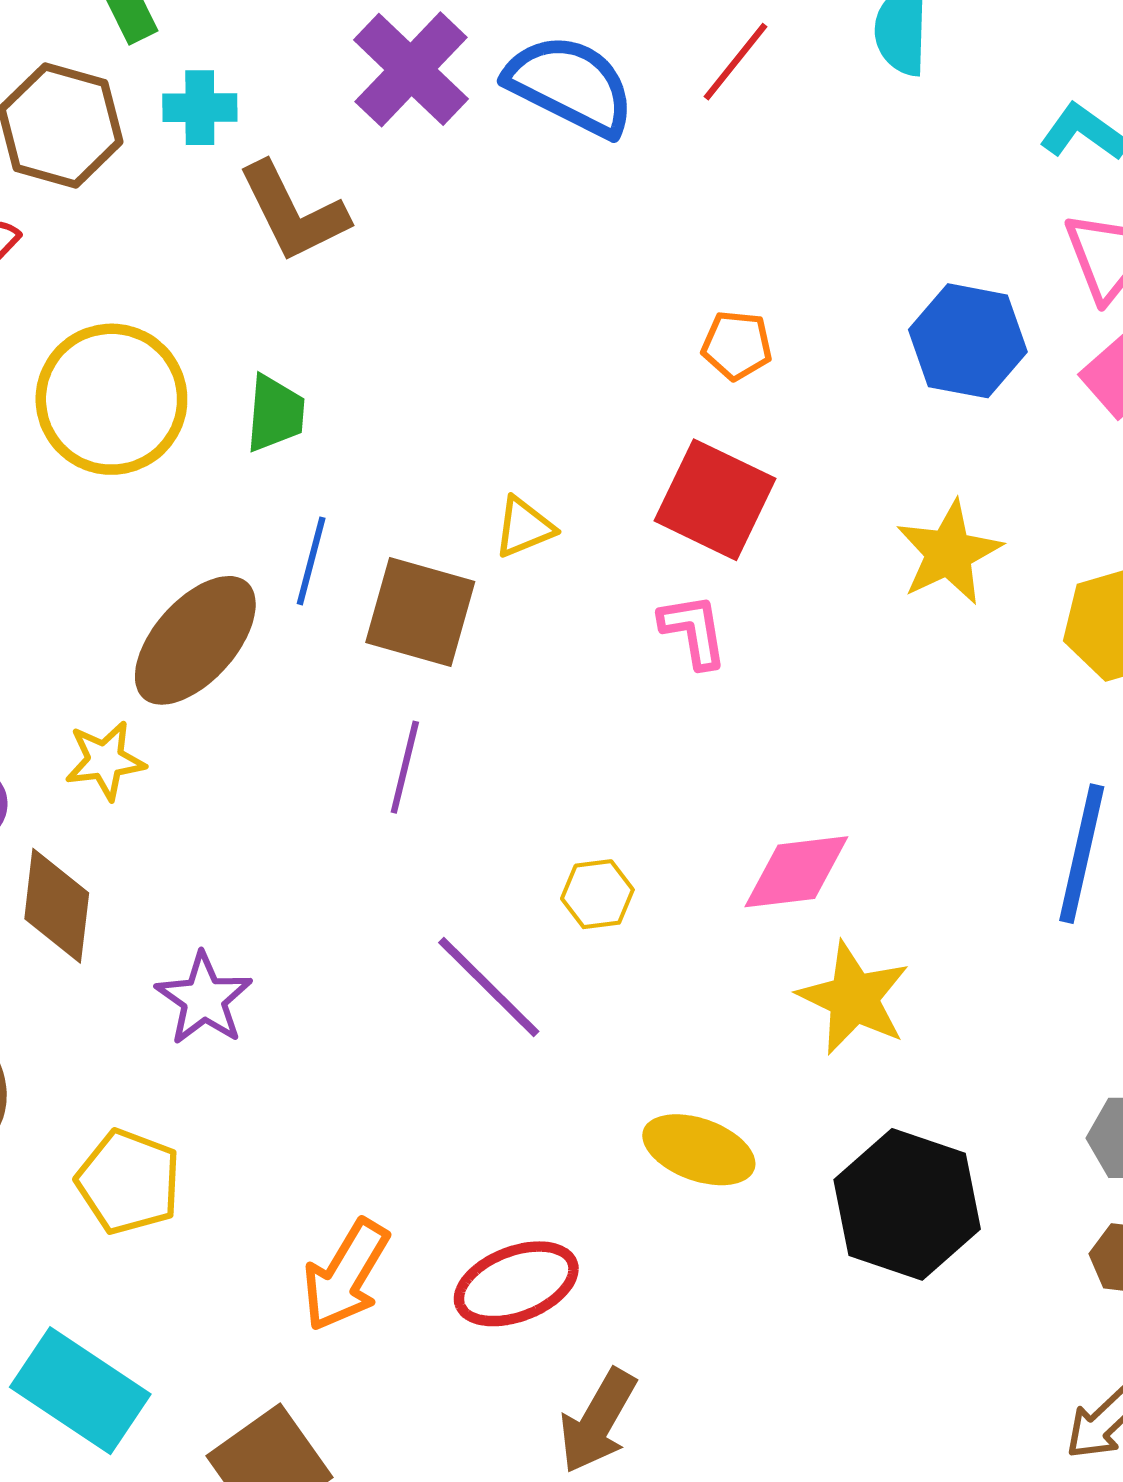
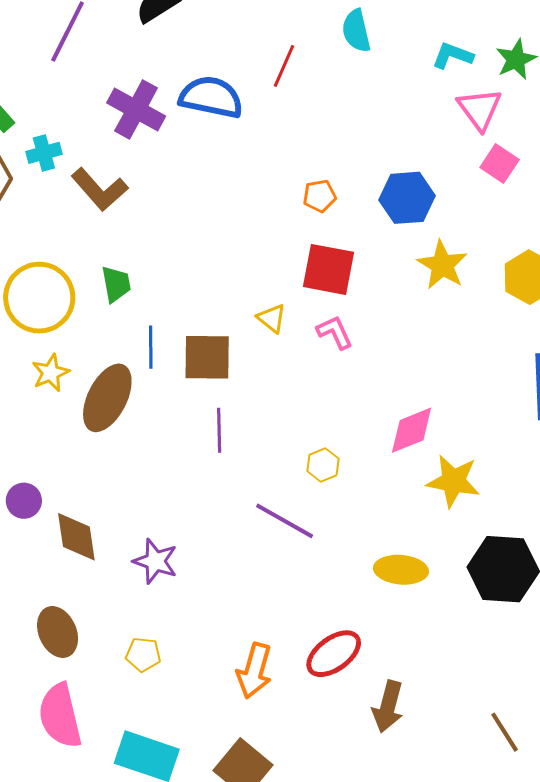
blue hexagon: (968, 341) -> (407, 198), moved
yellow triangle: (524, 527) -> (272, 318), moved, turned -44
yellow star: (105, 760) -> (51, 373), moved
yellow pentagon: (129, 1182) -> (143, 654), size x0.7

